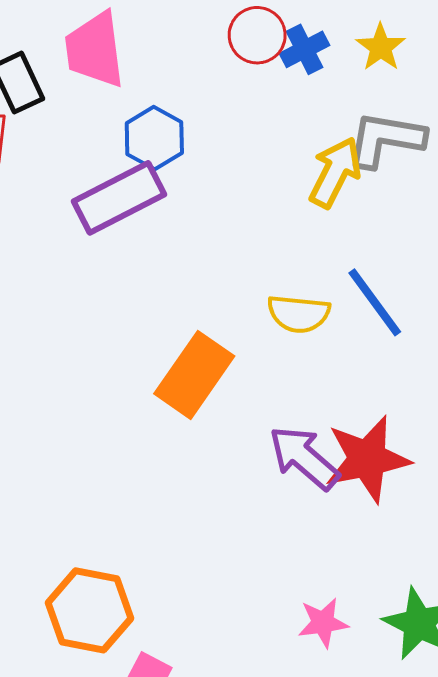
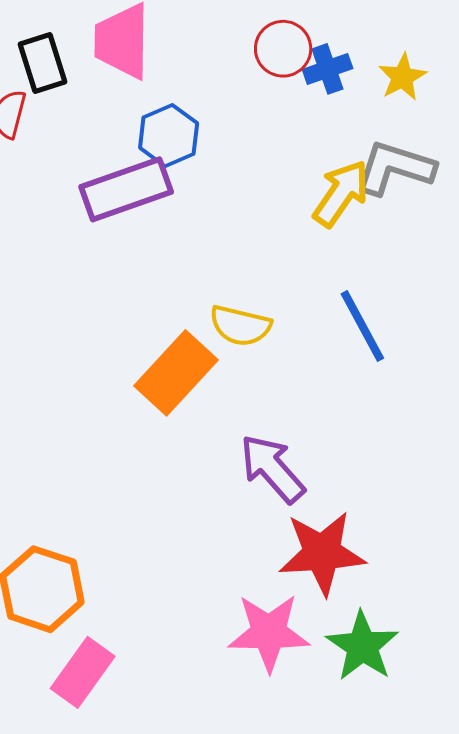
yellow semicircle: (299, 314) -> (240, 326), moved
red star: (367, 459) -> (322, 553), moved
pink star: (323, 623) -> (269, 633), size x1.6

